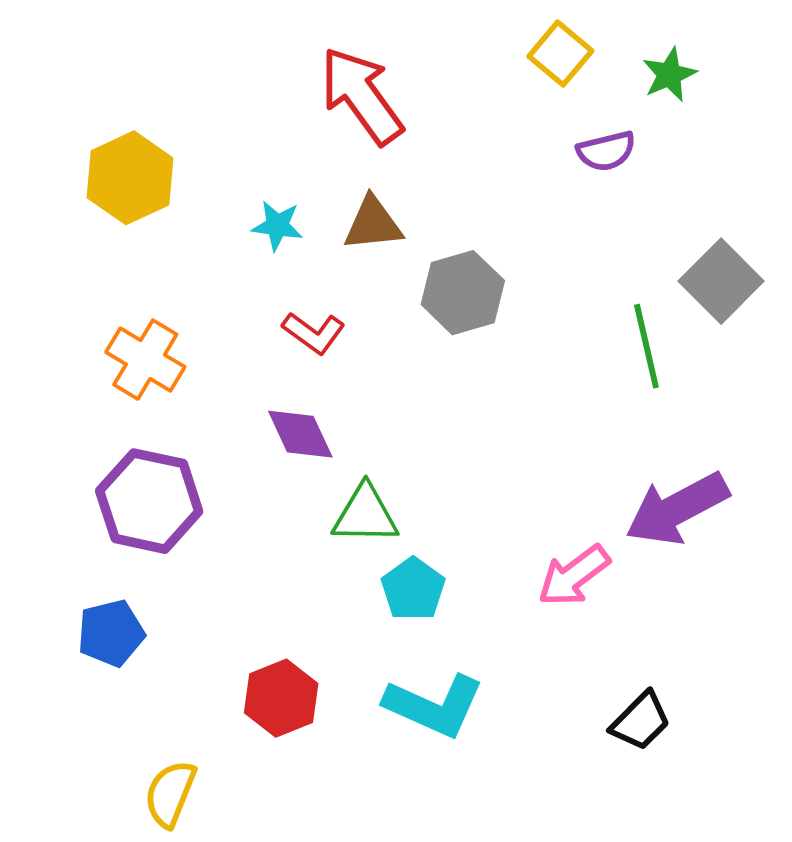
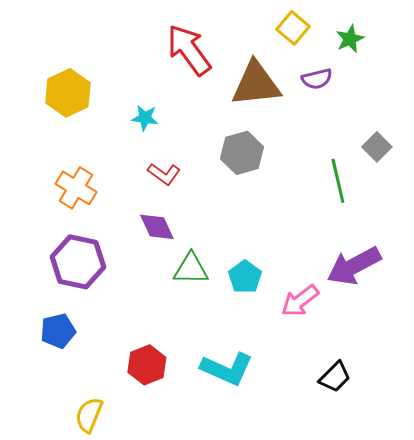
brown triangle: (373, 224) -> (256, 84), moved, size x1.6
gray square: (721, 281) -> (377, 147), size x0.7
cyan pentagon: (413, 589) -> (245, 277), moved

